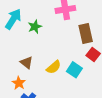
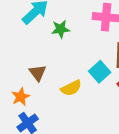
cyan square: (74, 70) -> (100, 72), moved

